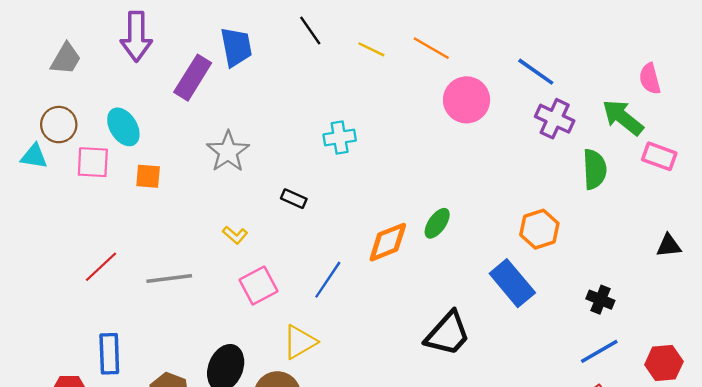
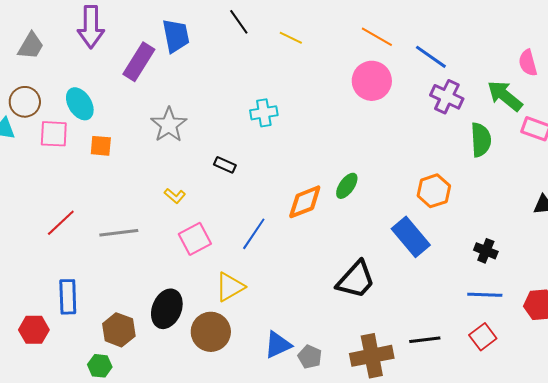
orange line: (431, 48) -> (377, 37), moved
blue line: (599, 351) -> (485, 295), turned 32

